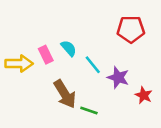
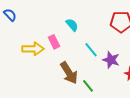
cyan semicircle: (69, 48) -> (72, 25), moved
green line: (89, 111) -> (88, 86), turned 32

